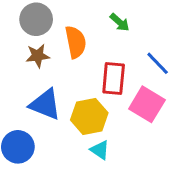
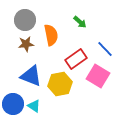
red rectangle: (114, 78) -> (76, 59), turned 50
cyan triangle: (100, 150) -> (34, 106), moved

